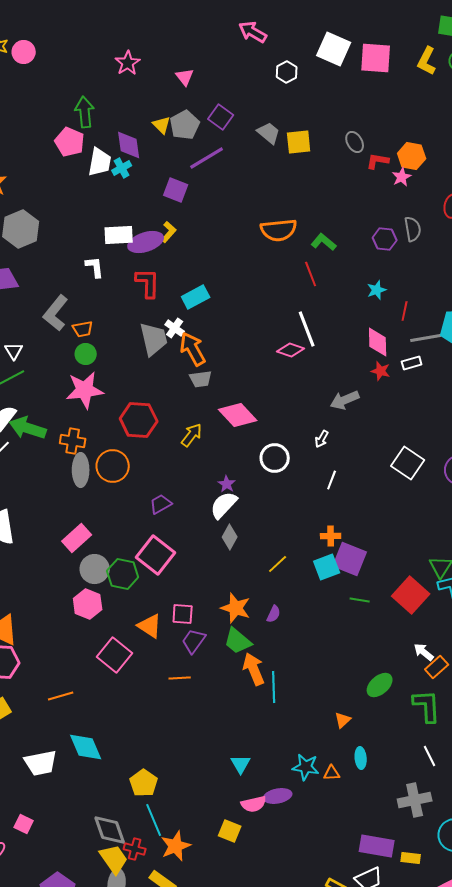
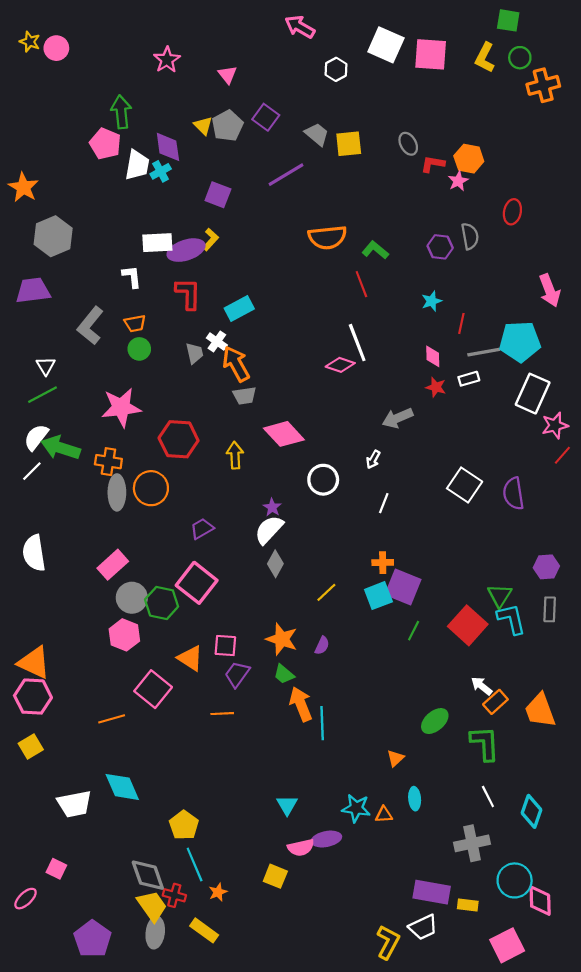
purple line: (207, 158) -> (286, 175), moved
orange trapezoid: (83, 329) -> (135, 323), moved
gray trapezoid: (154, 339) -> (195, 353), size x0.6
pink diamond: (378, 342) -> (433, 356), size x0.7
green circle: (86, 354) -> (139, 349), moved
yellow arrow: (192, 435) -> (235, 455), turned -40
green line: (360, 600) -> (414, 631), turned -72
green trapezoid: (238, 641) -> (284, 674), size x0.7
orange line: (61, 696) -> (112, 719), moved
orange star: (176, 846) -> (218, 892), size x0.6

